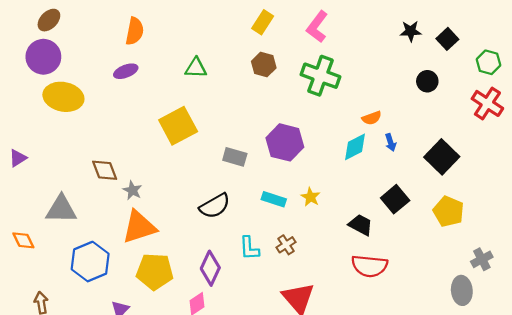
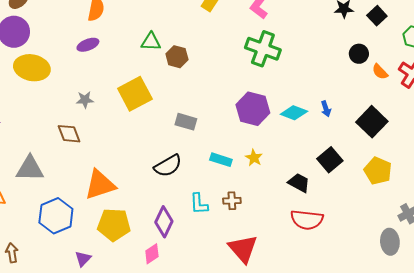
brown hexagon: (264, 65) -> (177, 57), moved
orange semicircle: (372, 118) -> (380, 72), moved, turned 66
purple hexagon: (285, 142) -> (253, 109), moved
cyan diamond: (355, 147) -> (294, 113), turned 48
gray star: (132, 190) -> (85, 100), moved, turned -30
brown cross: (286, 245) -> (232, 201), turned 30

